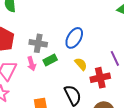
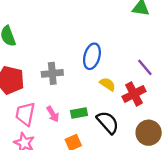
green rectangle: (50, 60) -> (79, 113), moved, turned 32
pink arrow: (32, 64) -> (53, 114), moved

